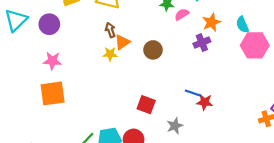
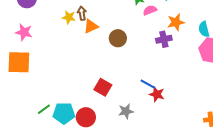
yellow star: (110, 54) -> (69, 17), moved

